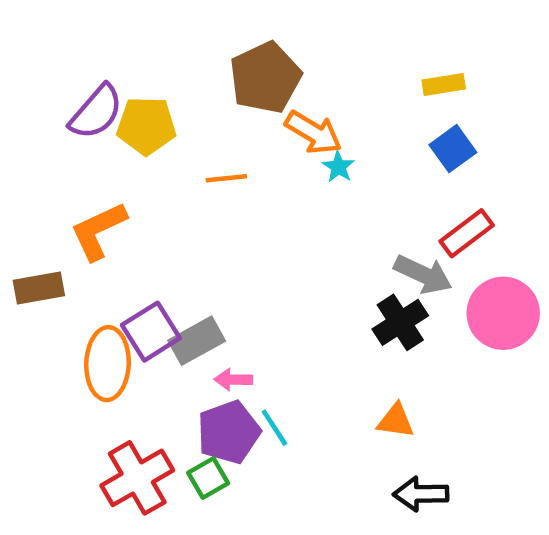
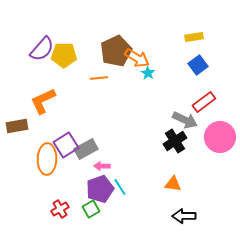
brown pentagon: (265, 78) -> (116, 51), moved
red cross: (137, 478) -> (60, 209), size x0.6

